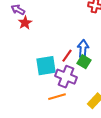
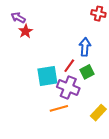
blue arrow: (83, 49) -> (85, 47), moved
green square: (84, 62) -> (87, 72), turned 32

